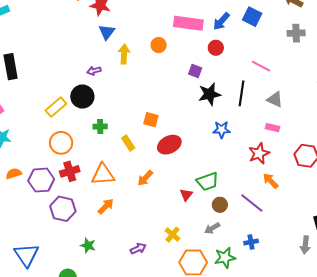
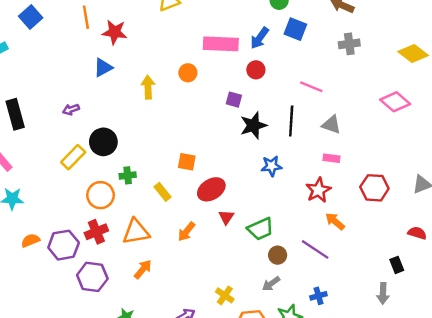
blue triangle: (107, 32) -> (103, 67), moved, turned 30
purple arrow: (94, 71) -> (71, 109), moved
orange circle: (61, 143) -> (101, 195), moved
red triangle: (186, 195) -> (226, 217), moved

